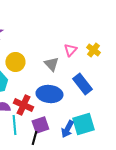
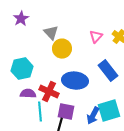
yellow circle: (15, 62) -> (62, 49), moved
gray triangle: (51, 64) -> (51, 33), moved
purple square: (40, 125) -> (66, 112), turned 30

